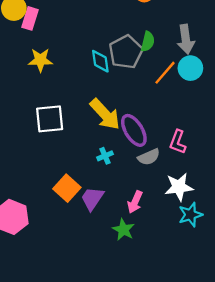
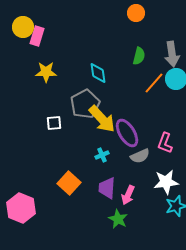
gray pentagon: (126, 52) -> (85, 104), moved
white square: (50, 119) -> (54, 123), size x0.6
purple trapezoid: (92, 198) -> (107, 188), moved, turned -30

